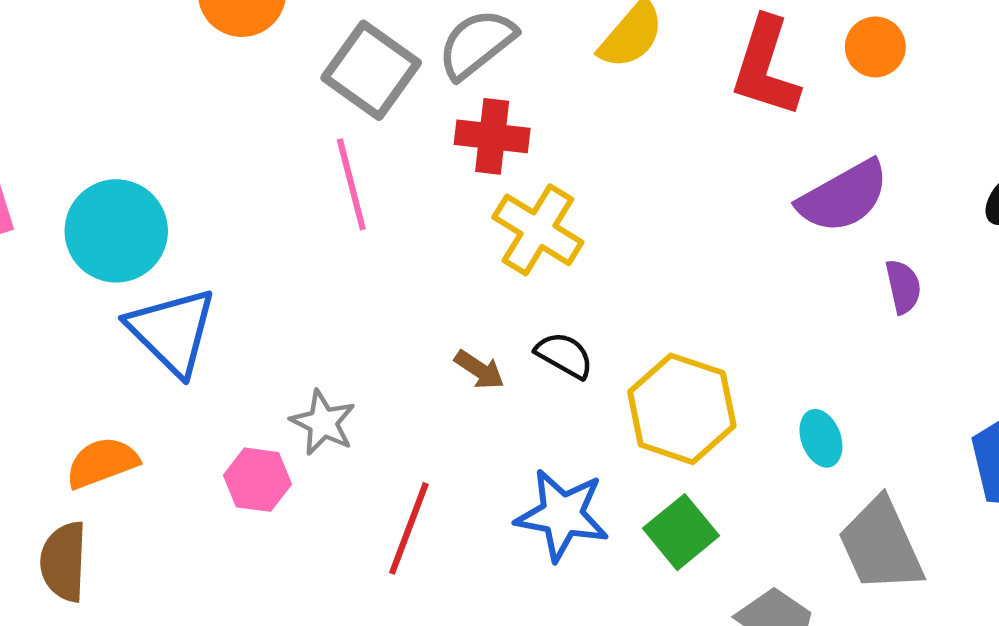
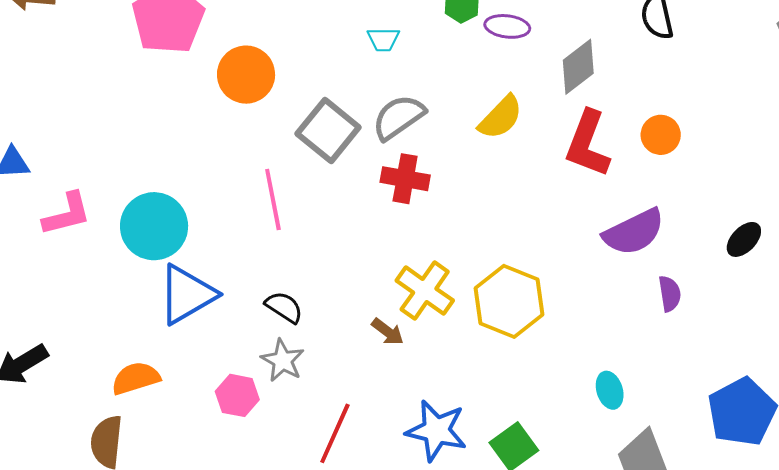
pink line: (351, 184) -> (273, 200), moved
yellow cross: (538, 230) -> (425, 291), moved
blue triangle: (172, 331) -> (187, 294), turned 42
black semicircle: (564, 355) -> (284, 307), moved
yellow hexagon: (682, 409) -> (509, 301), moved

